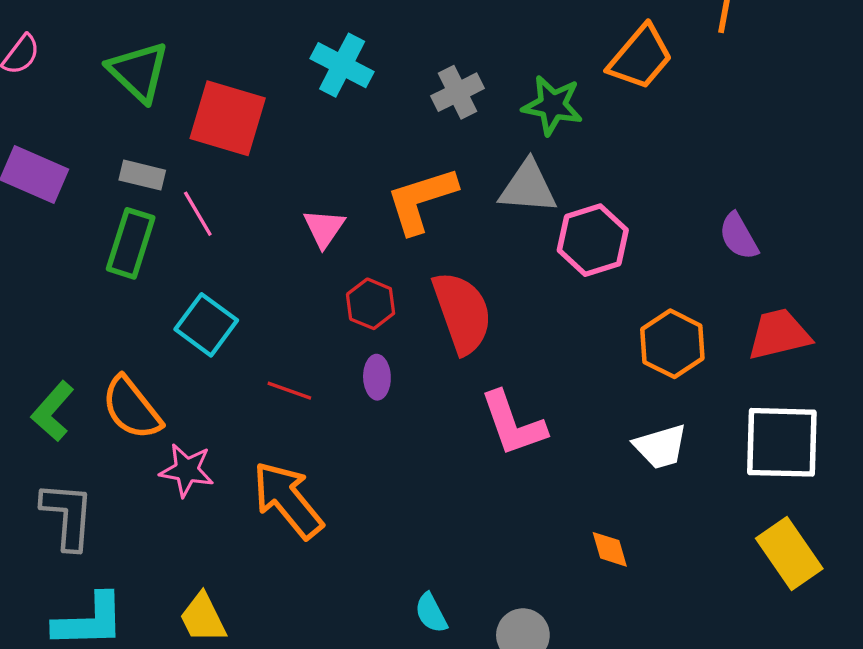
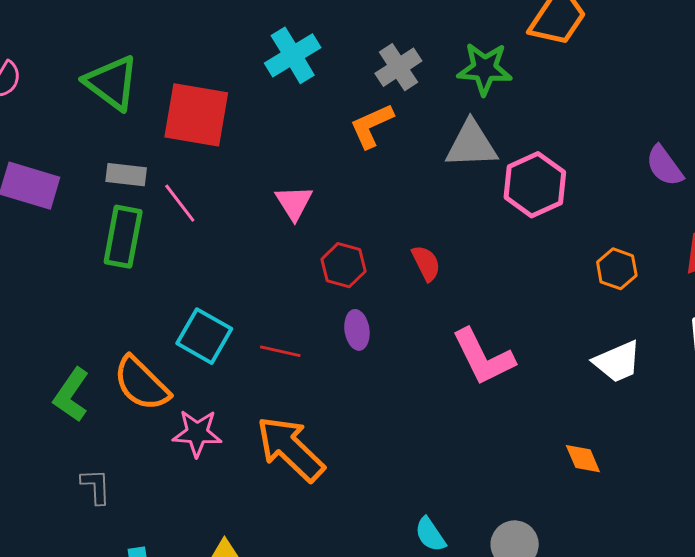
cyan cross: (342, 65) -> (293, 55), turned 38
orange L-shape: (421, 200) -> (372, 126), moved, size x0.7
red semicircle: (462, 313) -> (426, 263), size x0.5
cyan square: (206, 325) -> (204, 336), moved
orange hexagon: (672, 344) -> (617, 269), size x0.7
gray L-shape: (68, 516) -> (96, 486), size x0.6

